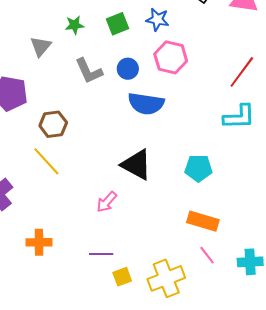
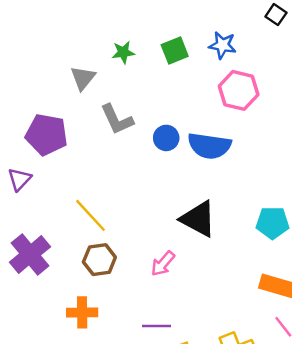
blue circle: (128, 69) -> (166, 138), moved
gray L-shape: (89, 71) -> (117, 119), moved
brown hexagon: (53, 124) -> (99, 260), moved

